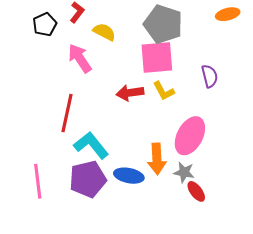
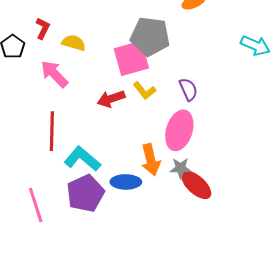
gray pentagon: (163, 24) -> (150, 36), moved
purple semicircle: (210, 76) -> (188, 89), moved
red ellipse: (196, 191) -> (196, 185), size x1.5

